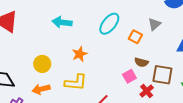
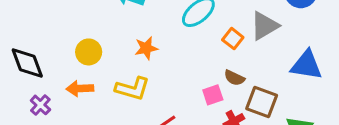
gray triangle: (155, 24) -> (264, 26), size x1.5

